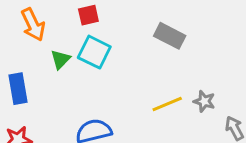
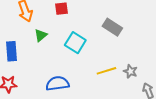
cyan square: (94, 52) -> (75, 43), moved

